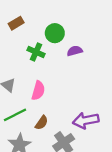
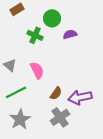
pink semicircle: (38, 91) -> (37, 70), turned -42
brown semicircle: (42, 123) -> (56, 93), moved

